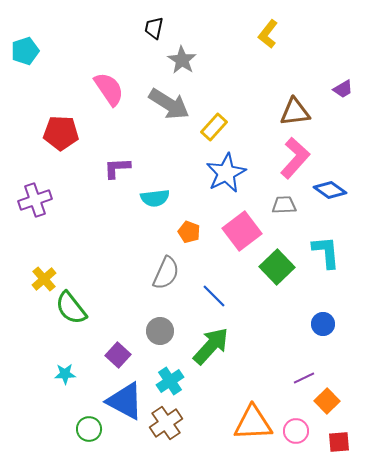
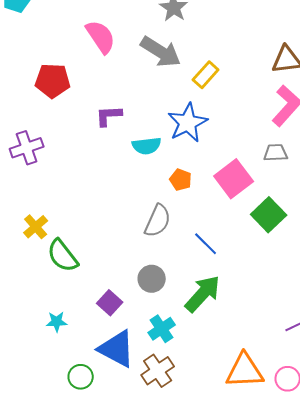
blue star: (226, 173) -> (188, 123), moved

